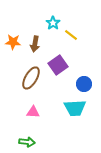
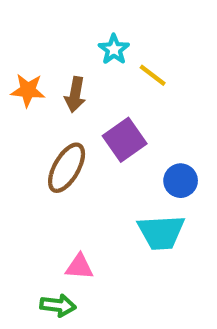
pink triangle: (33, 112) -> (79, 267), moved

